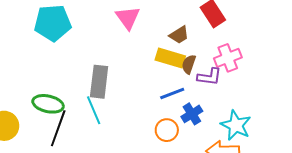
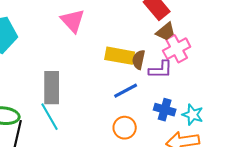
brown trapezoid: (179, 35) -> (166, 32), moved
blue cross: (192, 114) -> (165, 110), moved, turned -35
cyan star: (236, 125) -> (193, 115), size x0.7

